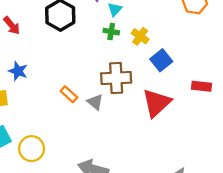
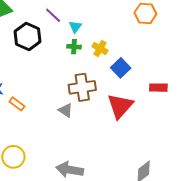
orange rectangle: (69, 94) -> (17, 104), moved

